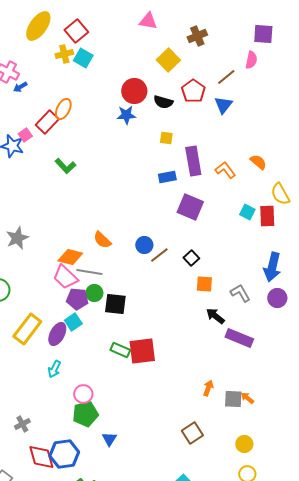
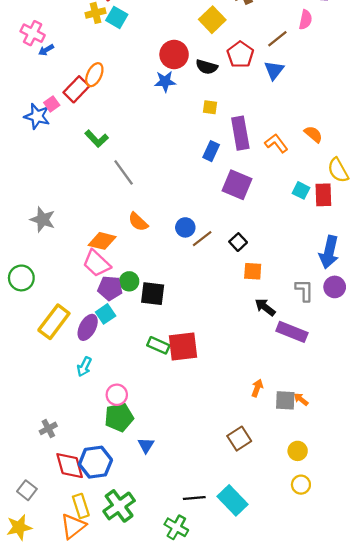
blue rectangle: (167, 177) -> (211, 151), turned -54
gray star: (17, 238) -> (43, 220), turned -30
gray line: (89, 272) -> (124, 172), moved, turned 45
gray L-shape: (240, 293) -> (304, 290), moved, turned 30

